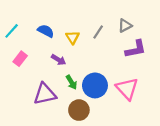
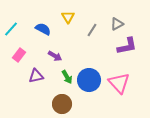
yellow triangle: (73, 37) -> (68, 17), moved
purple triangle: (45, 94) -> (36, 76), moved, size x0.7
brown circle: (79, 110) -> (62, 104), moved

